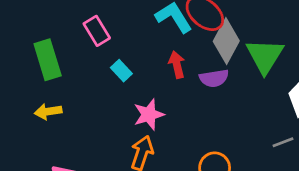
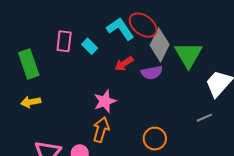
pink rectangle: (97, 31) -> (64, 41), turned 40
red arrow: (177, 65) -> (124, 64), turned -108
cyan rectangle: (121, 71) -> (90, 46), moved

